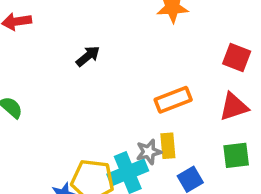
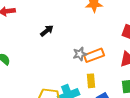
gray star: (149, 152) -> (80, 54), moved

